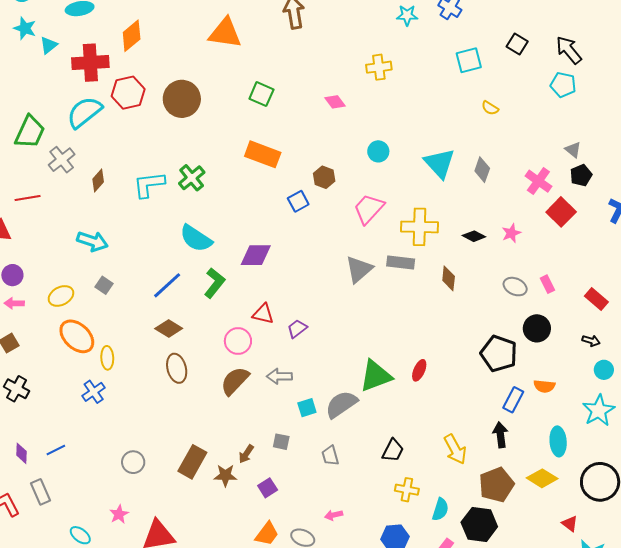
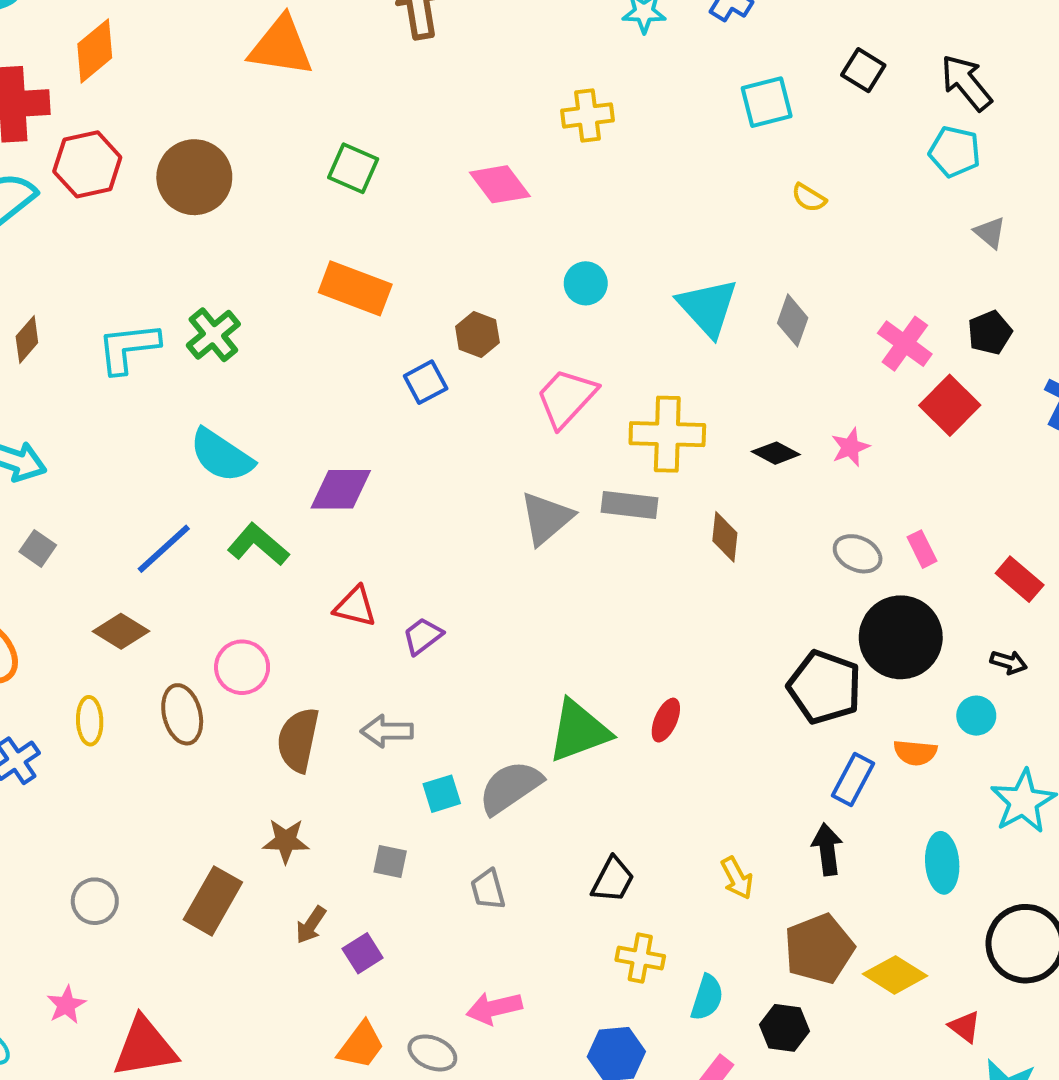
pink diamond: (335, 102) -> (500, 184), size x1.4
gray triangle: (573, 150) -> (990, 233), moved
green L-shape: (214, 283) -> (258, 545), turned -88
black circle: (537, 328) -> (901, 637), size x1.5
brown diamond: (169, 329) -> (121, 631), moved
pink circle: (238, 341) -> (242, 667), moved
yellow ellipse: (107, 358) -> (90, 721), moved
cyan circle: (604, 370) -> (976, 716), moved
brown semicircle: (235, 381) -> (298, 740), turned -32
yellow arrow: (455, 449) -> (737, 878), size x0.7
brown arrow: (246, 454) -> (311, 925), moved
brown star: (225, 475) -> (286, 841), moved
yellow diamond: (542, 478) -> (895, 975), moved
pink arrow: (334, 515) -> (494, 1008), size x1.5
black hexagon: (479, 524) -> (785, 1028), size x0.7

